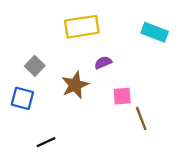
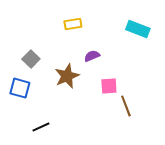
yellow rectangle: (82, 27) -> (73, 24), size x0.6

